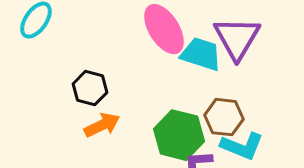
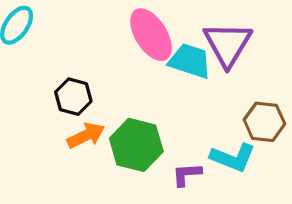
brown hexagon: (224, 117) -> (264, 122), moved
green hexagon: (179, 135) -> (136, 145), moved

